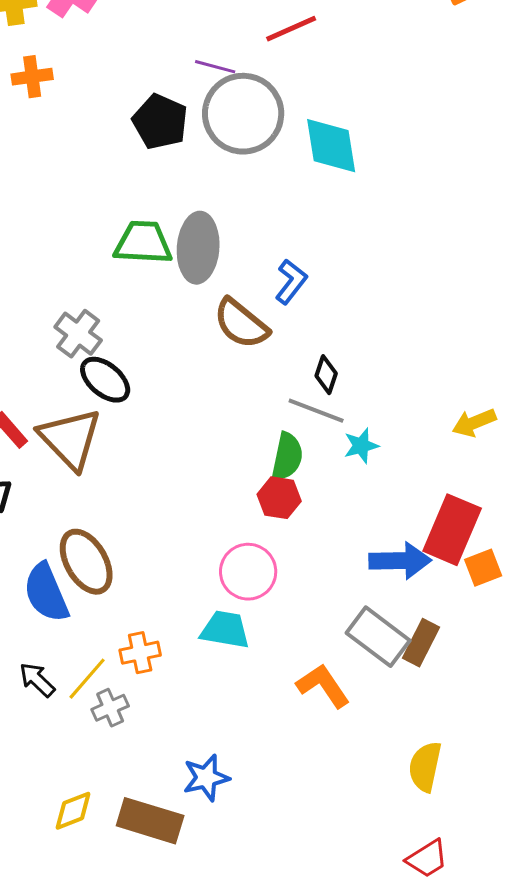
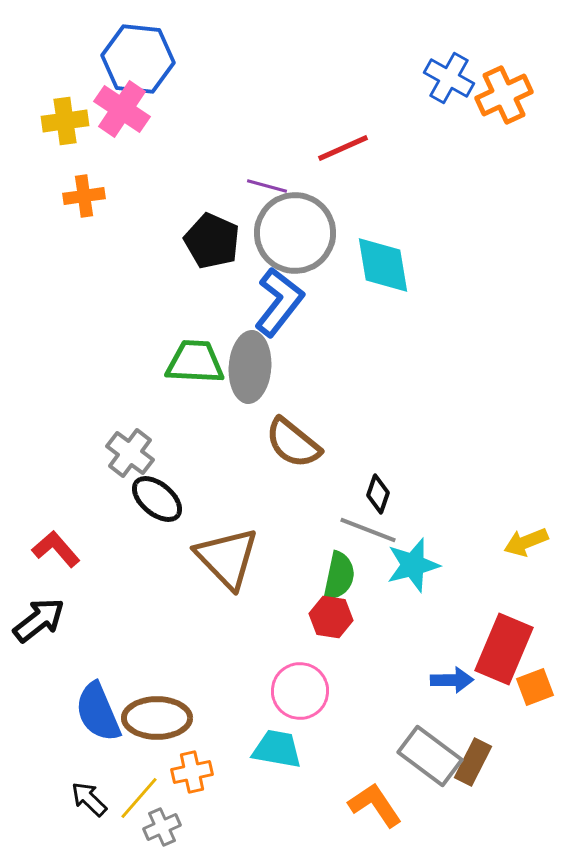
blue L-shape: (291, 282) -> (279, 302), moved, size x1.5
brown triangle: (70, 439) -> (227, 558), moved
cyan star: (361, 446) -> (413, 565), size x1.5
blue arrow: (400, 561) -> (452, 680), size x0.7
brown ellipse: (86, 562) -> (157, 718), moved, turned -60

